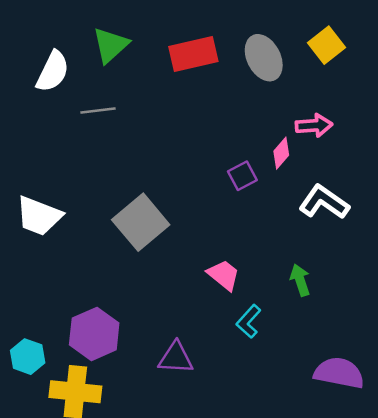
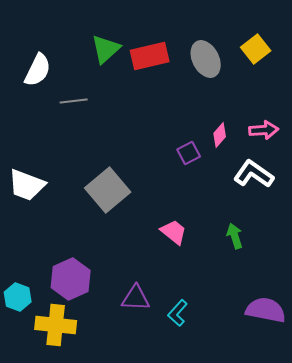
green triangle: (111, 45) -> (106, 49), moved
pink arrow: (314, 126) -> (264, 130), moved
cyan L-shape: (249, 321) -> (178, 313), moved

